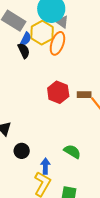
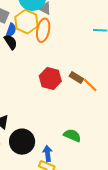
brown rectangle: (84, 95) -> (76, 77), turned 40
black circle: (22, 151) -> (22, 142), size x1.6

